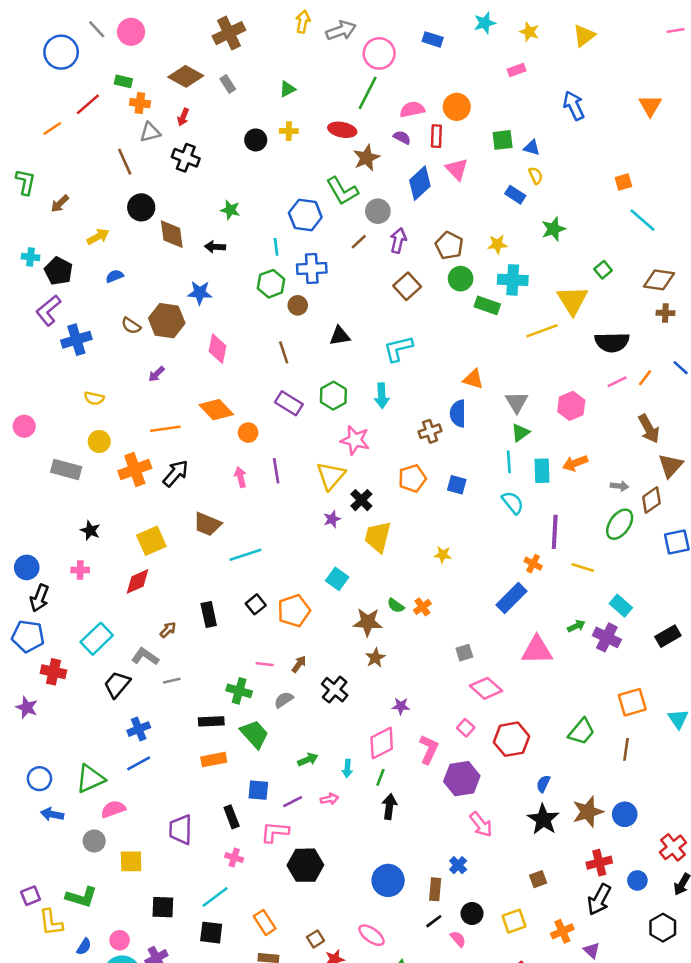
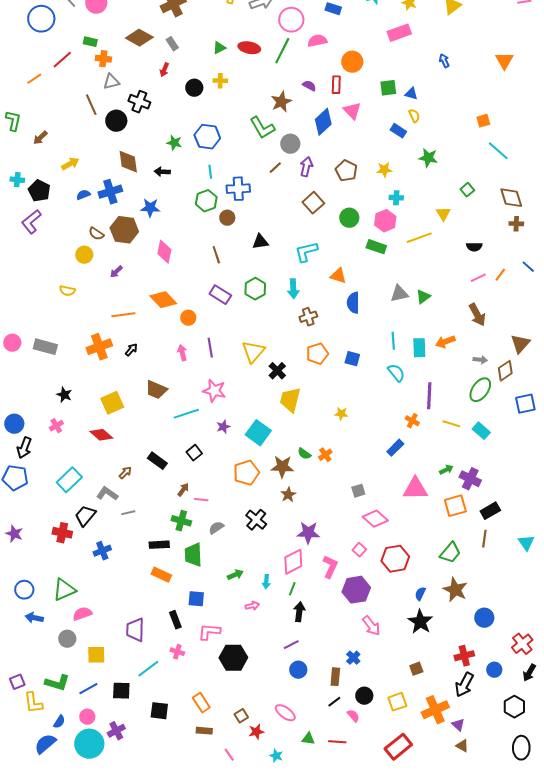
pink rectangle: (517, 70) -> (399, 33), size x1.6
blue arrow: (574, 106) -> (444, 61), size x0.6
pink semicircle: (412, 109) -> (317, 41), moved
red arrow: (183, 117) -> (164, 70), moved
red ellipse: (342, 130) -> (249, 48), moved
black circle: (141, 207) -> (116, 121), moved
blue hexagon: (305, 215) -> (207, 137), moved
green star: (553, 229) -> (428, 158), turned 30
green circle: (461, 279) -> (349, 218), moved
cyan cross: (513, 280) -> (396, 198), size x0.6
brown diamond: (659, 280) -> (511, 198), turned 65
yellow triangle: (573, 300) -> (443, 214), size x0.6
green rectangle: (487, 305) -> (376, 247), moved
blue cross: (76, 340) -> (110, 192), moved
black semicircle: (612, 342) -> (474, 247), size x0.6
orange triangle: (473, 379) -> (338, 276), moved
gray triangle: (517, 402) -> (399, 294), turned 48
pink hexagon: (571, 406) -> (385, 221), moved
pink circle: (24, 426) -> (12, 343), moved
brown arrow: (649, 429) -> (477, 315), moved
brown cross: (430, 431) -> (308, 317), moved
green triangle: (520, 433) -> (423, 297), moved
pink star: (355, 440) -> (214, 391), moved
yellow circle: (99, 441) -> (84, 255), moved
black arrow: (176, 473) -> (131, 350), size x0.6
purple star: (332, 519) -> (223, 427), moved
pink cross: (80, 570) -> (56, 426), turned -32
cyan square: (337, 579) -> (258, 433), size x1.4
red diamond: (137, 581) -> (101, 435), turned 65
blue rectangle: (511, 598) -> (395, 448), size x0.7
cyan rectangle: (621, 606) -> (481, 431), moved
orange pentagon: (294, 611) -> (246, 473), moved
black rectangle: (209, 615) -> (157, 461), turned -42
black rectangle: (668, 636) -> (490, 511), moved
brown arrow: (299, 664) -> (183, 490), moved
red cross: (53, 672) -> (62, 533), moved
orange square: (632, 702) -> (455, 506), moved
purple star: (401, 706) -> (308, 533), size x1.6
green trapezoid: (254, 734) -> (193, 555), turned -140
brown line: (626, 749) -> (484, 539), moved
orange rectangle: (214, 760) -> (161, 575), turned 36
blue line: (139, 763) -> (88, 689), moved
purple line: (293, 802) -> (291, 645), moved
brown star: (588, 812) -> (455, 590), moved, turned -30
blue circle: (388, 880) -> (298, 670), size x0.7
cyan line: (215, 897) -> (148, 669), moved
orange cross: (562, 931) -> (435, 710), size x1.5

